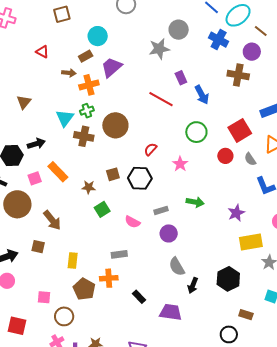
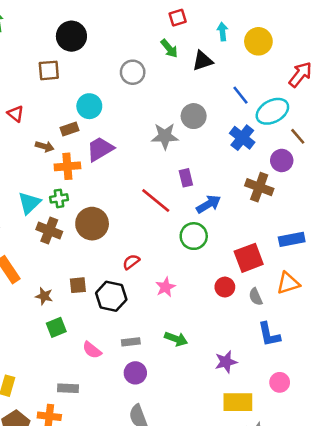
blue arrow: (202, 95) -> (209, 204), turned -102
green circle: (196, 132) -> (194, 236), moved

